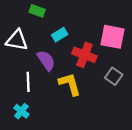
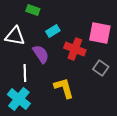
yellow L-shape: (70, 84) -> (64, 88), moved
cyan cross: (21, 111) -> (19, 99), size x1.6

